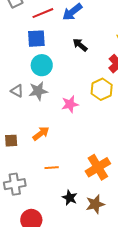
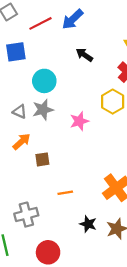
blue square: (36, 39) -> (16, 52), moved
orange arrow: (41, 133) -> (22, 141), moved
brown square: (11, 141) -> (42, 159), moved

